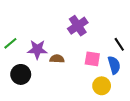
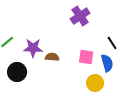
purple cross: (78, 26) -> (80, 16), moved

